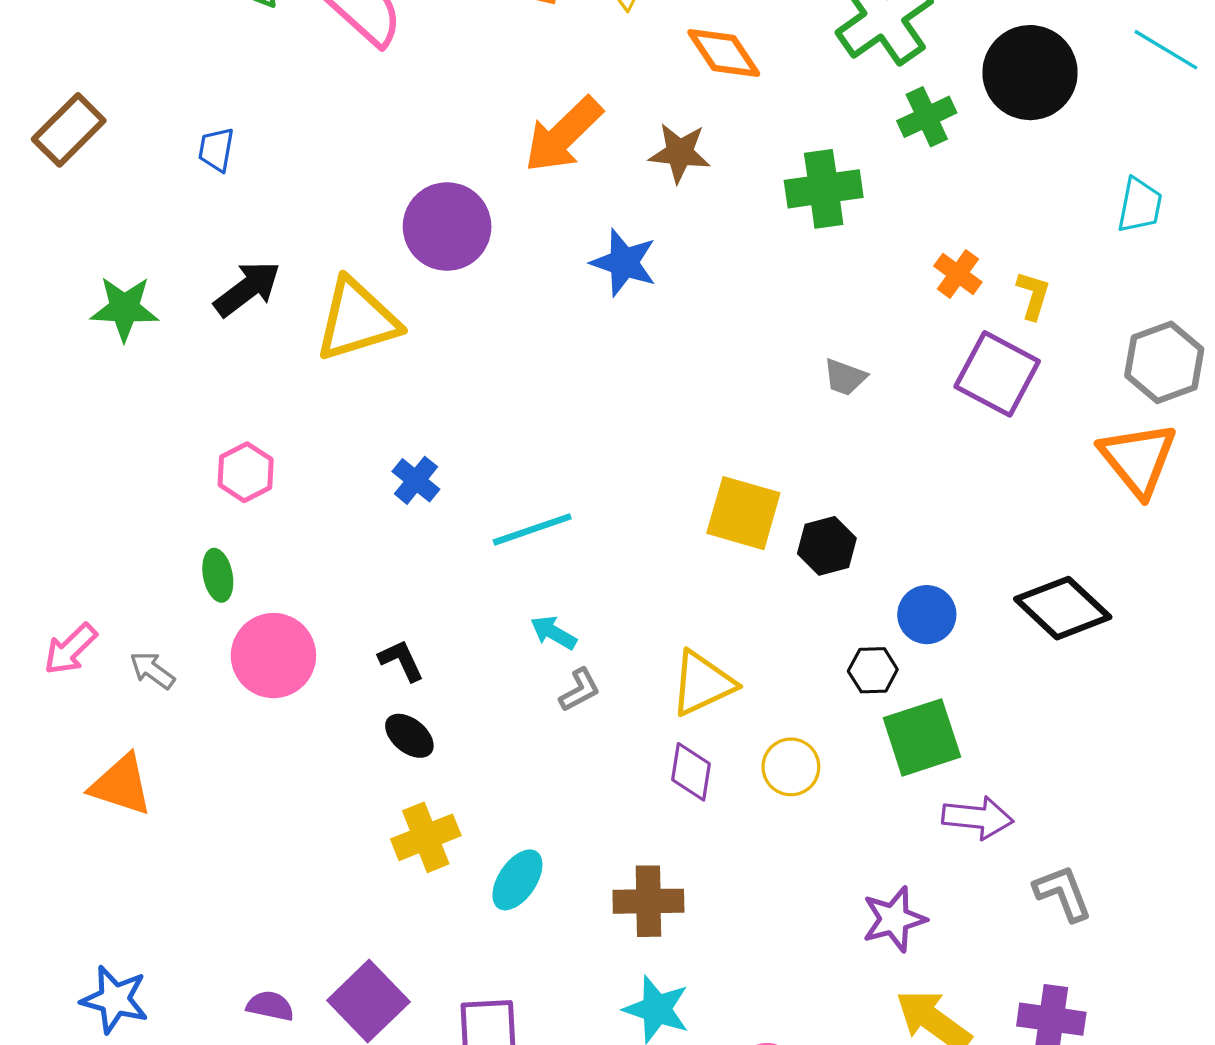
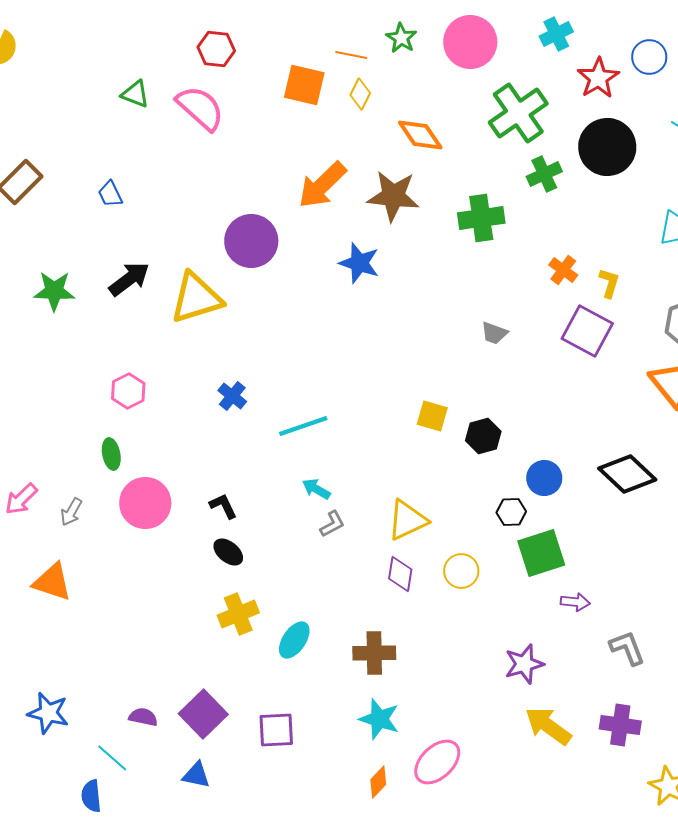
blue trapezoid: (216, 150) -> (110, 194), turned -36
brown star: (680, 153) -> (393, 196), size x1.4
yellow square: (743, 513) -> (432, 416), size x0.7
gray arrow: (152, 670) -> (71, 512), turned -96
purple arrow: (978, 818) -> (575, 602), size x0.7

